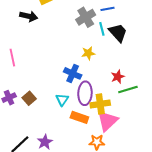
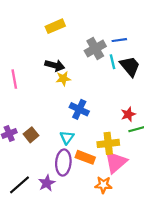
black arrow: (29, 16) -> (55, 65), moved
yellow star: (88, 53) -> (63, 79), moved
pink line: (12, 58) -> (14, 79), moved
purple ellipse: (85, 93) -> (63, 163), moved

